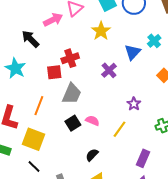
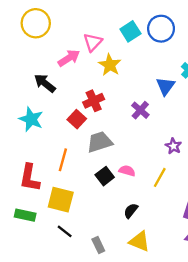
yellow star: (101, 31) -> (110, 65), moved
red square: (54, 72) -> (77, 119), turned -35
gray trapezoid: (72, 94) -> (100, 142), turned -125

